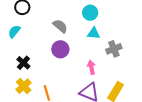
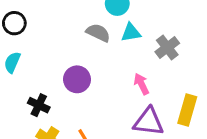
gray semicircle: (60, 26) -> (98, 33), moved
purple circle: (60, 49) -> (77, 79), moved

